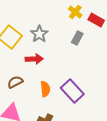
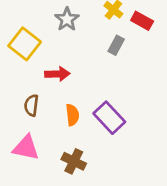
gray star: (39, 34) -> (67, 19), moved
brown semicircle: (15, 82) -> (31, 105), turned -56

